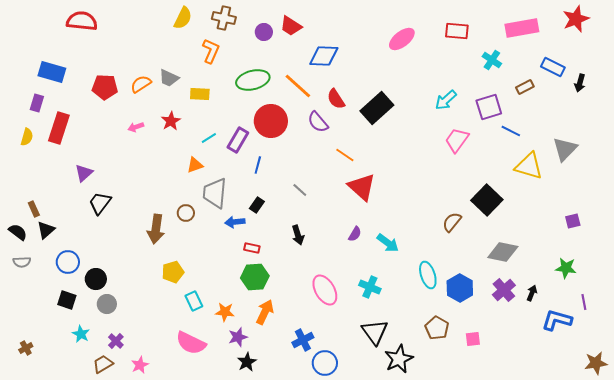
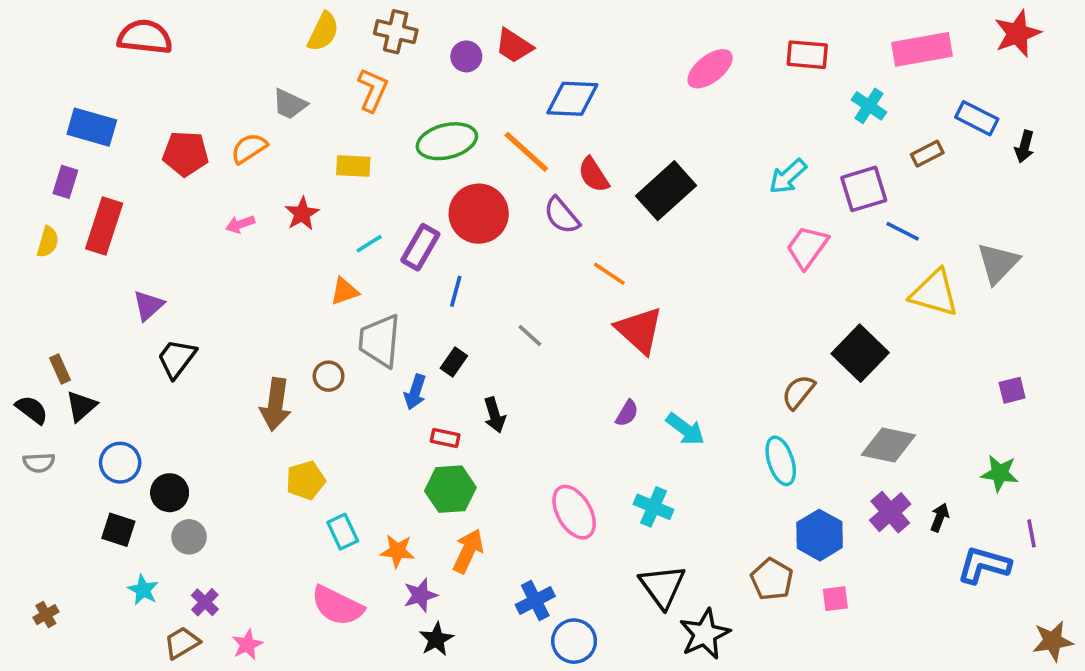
gray trapezoid: (169, 78) -> (290, 104), moved
blue arrow: (235, 222) -> (415, 392), turned -66
black arrow: (298, 235) -> (495, 415), moved
cyan ellipse: (428, 275) -> (781, 461), moved
blue hexagon: (460, 288) -> (820, 535), moved

